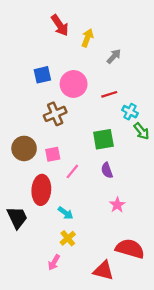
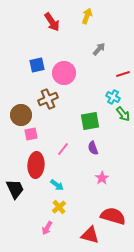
yellow arrow: (87, 38) -> (87, 16), moved
red line: (109, 94) -> (123, 74), moved
brown circle: (24, 148) -> (21, 115), moved
pink square: (53, 154) -> (31, 134), moved

